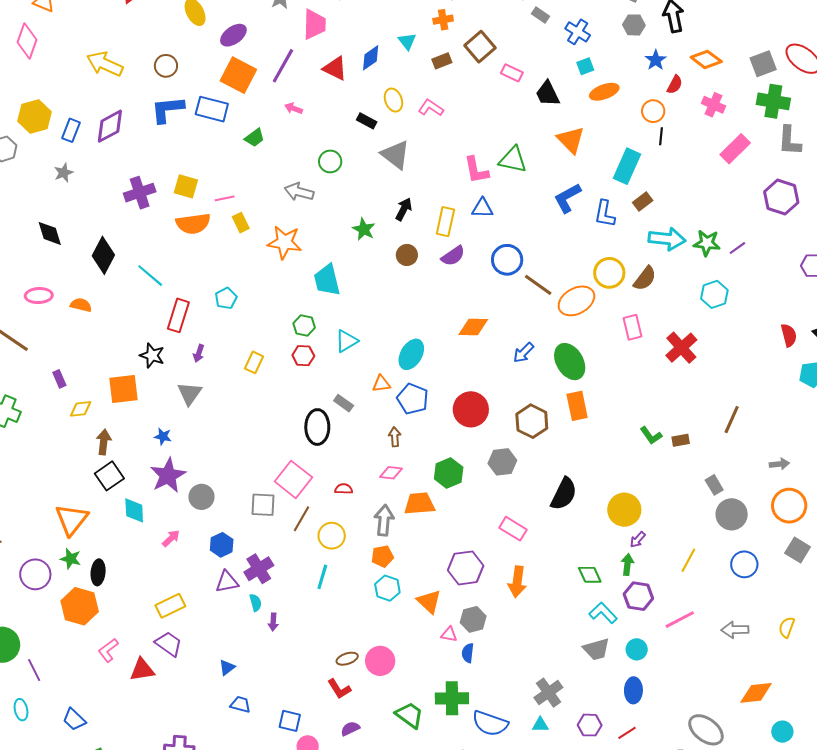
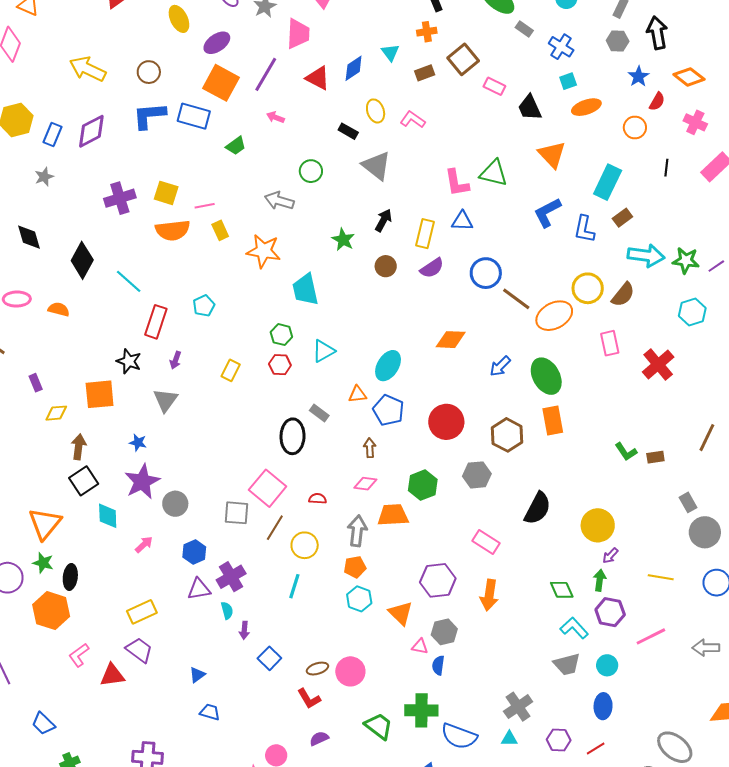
black line: (661, 136) -> (666, 168), moved
yellow line: (688, 560) -> (661, 577), turned 70
blue square: (290, 721) -> (269, 658), moved, turned 30

